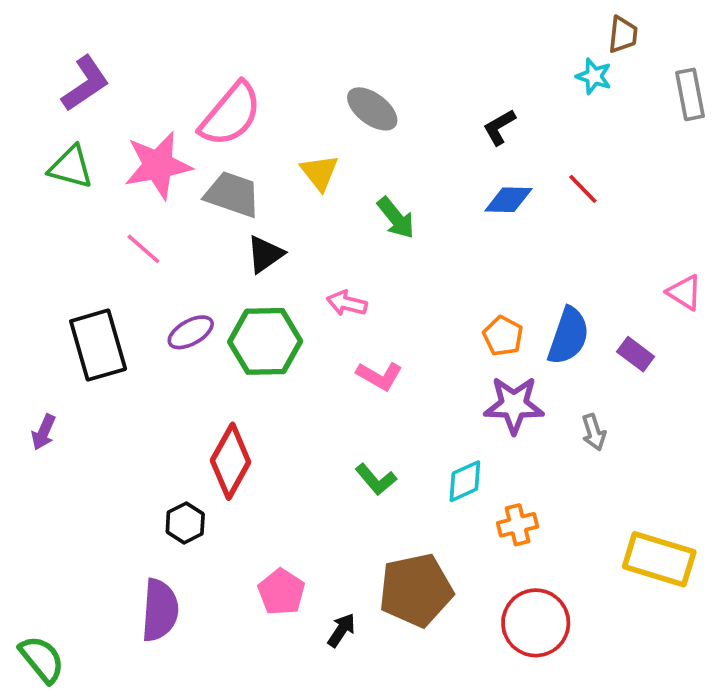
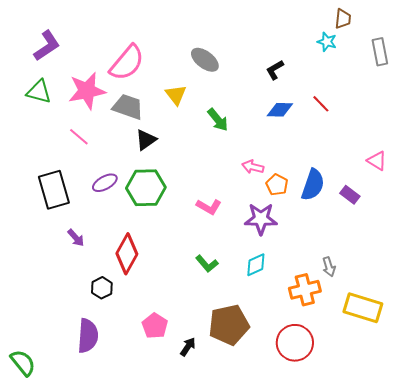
pink arrow: (347, 303) -> (253, 167), moved
purple star: (514, 405) -> (261, 219), moved
purple arrow: (44, 432) -> (76, 238), moved, turned -66
gray arrow: (594, 432) -> (329, 267), moved
orange cross: (518, 525) -> (305, 290), moved, size x1.4

